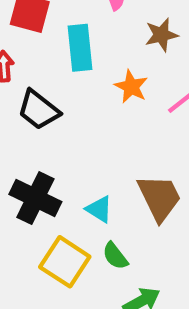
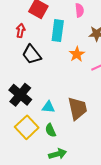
cyan triangle: (99, 209) -> (48, 107), turned -40

